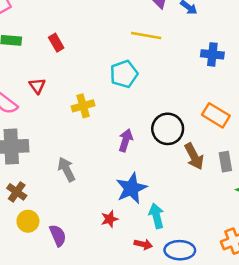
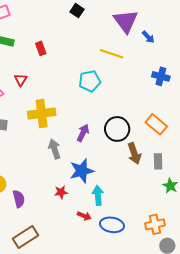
yellow cross: (83, 106) -> (42, 113), moved, size x1.5
gray arrow: (66, 169) -> (54, 149), moved

